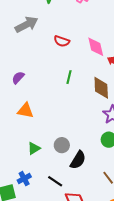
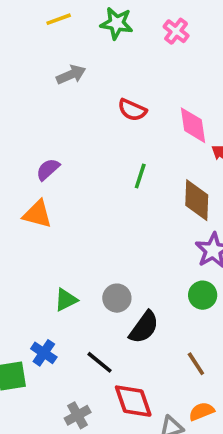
gray arrow: (27, 25) -> (71, 75), size x0.7
orange triangle: (25, 111) -> (37, 214), moved
blue cross: (24, 179) -> (44, 353), turned -32

